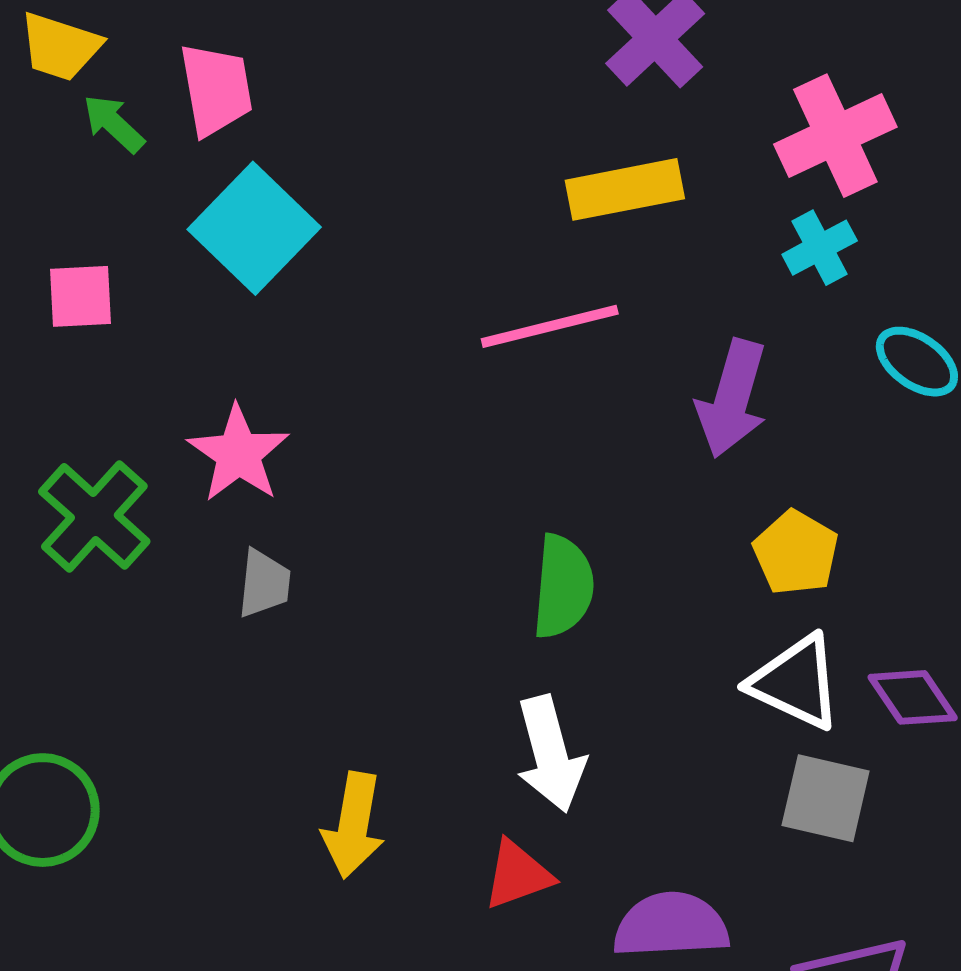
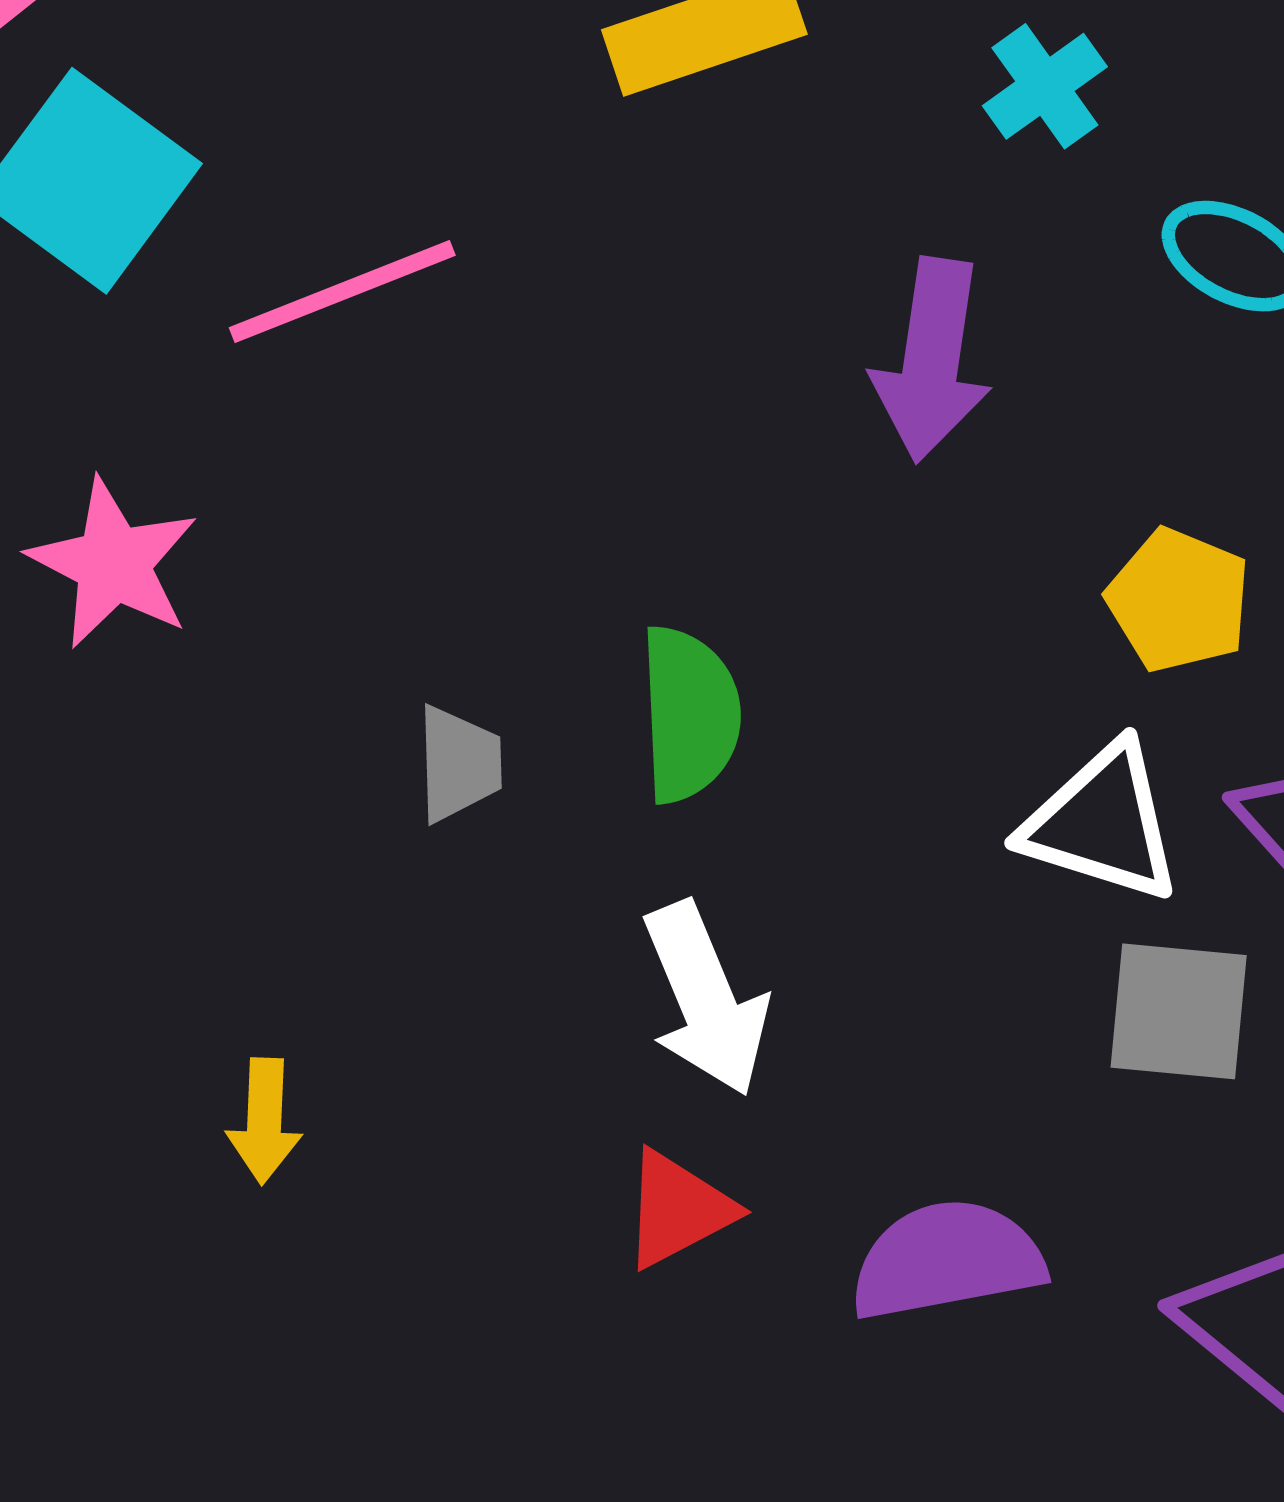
pink line: (550, 326) -> (342, 291), moved
yellow pentagon: (796, 553) -> (1179, 600), moved
gray trapezoid: (264, 583) -> (459, 764), moved
yellow arrow: (353, 825) -> (264, 1121), moved, size x0.7

